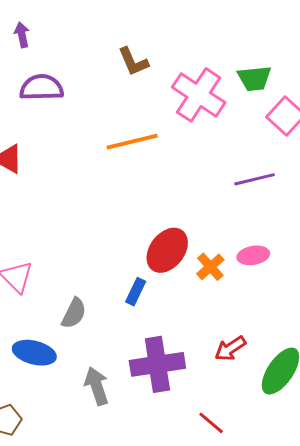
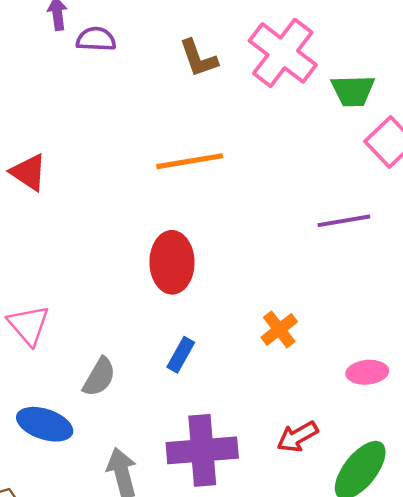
purple semicircle: (42, 88) -> (96, 39), moved, size x0.7
pink cross: (199, 95) -> (283, 53), moved
red ellipse: (167, 250) -> (172, 262), moved, turned -42
pink ellipse: (253, 255) -> (367, 372), moved

